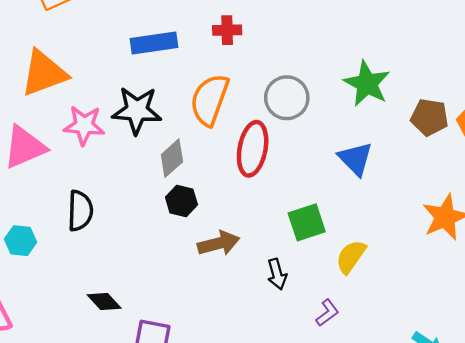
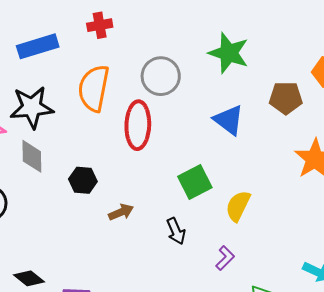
brown pentagon: (429, 117) -> (286, 98), moved
gray diamond: (172, 158) -> (32, 156), moved, turned -40
brown arrow: (219, 243) -> (121, 212), size x0.7

